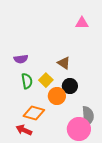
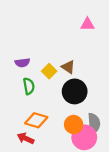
yellow square: (46, 80) -> (49, 71), moved
black circle: (70, 86) -> (75, 91), size x1.5
orange circle: (57, 96) -> (74, 125), moved

